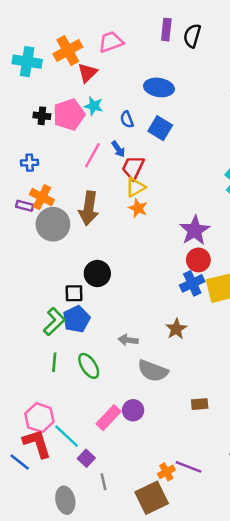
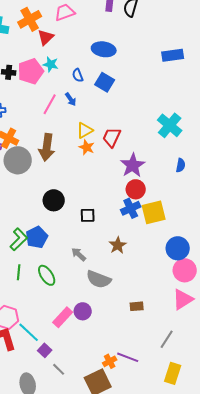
red trapezoid: (133, 168) -> (112, 137), moved
black square: (74, 293) -> (88, 215), moved
gray arrow: (128, 340) -> (79, 254), turned 35
gray line: (103, 482) -> (59, 369), turned -32

